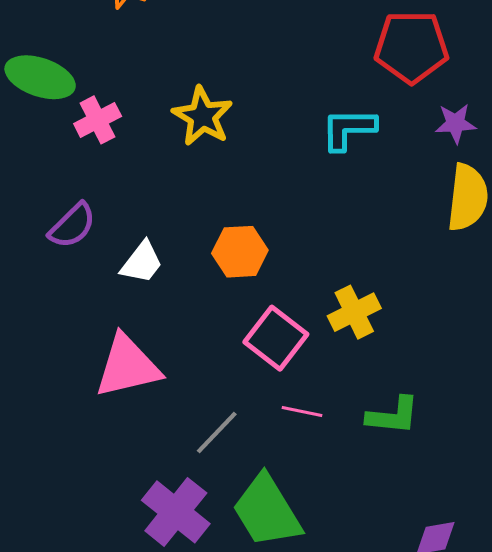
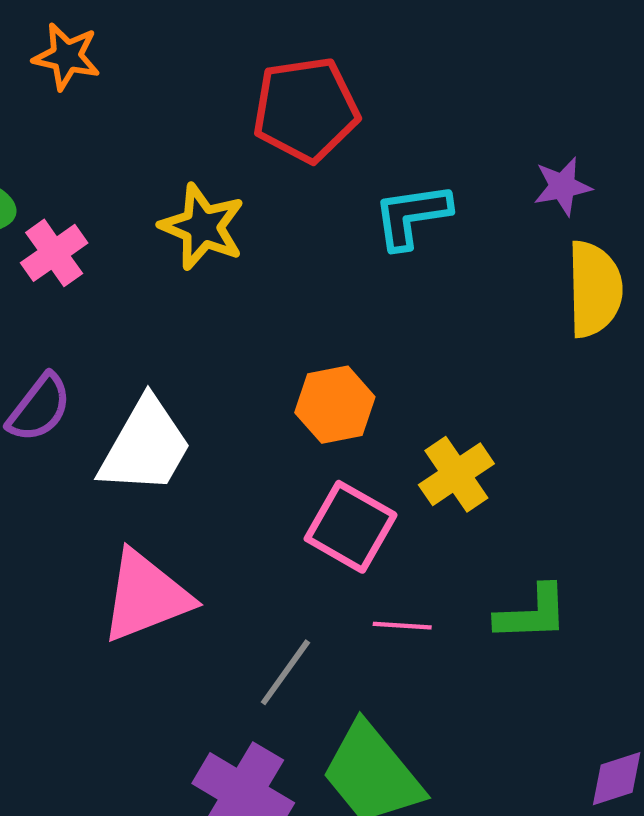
red pentagon: (411, 47) -> (306, 110), moved
orange hexagon: (240, 252) -> (335, 405), moved
white trapezoid: (142, 263) -> (145, 446), size x1.6

